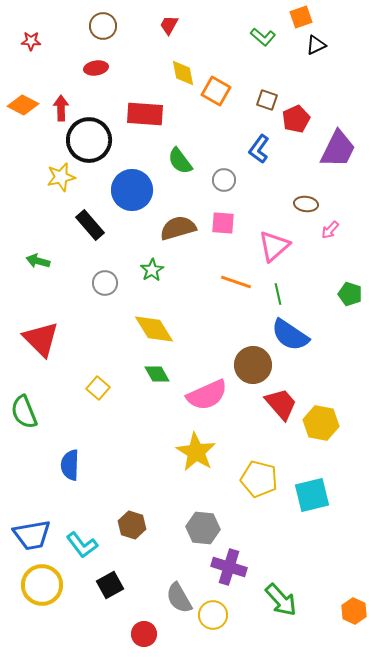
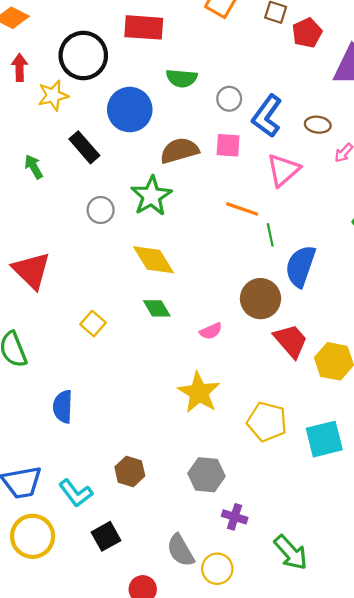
red arrow: (61, 108) -> (20, 67), moved
blue L-shape: (259, 149) -> (267, 116), moved, size x1.4
green semicircle: (180, 161) -> (182, 78), turned -48
green arrow: (38, 261) -> (34, 167), moved, turned 45
green star: (152, 270) -> (151, 196), size x1.6
green line: (278, 294) -> (270, 235), moved
blue semicircle: (290, 335) -> (300, 266), turned 75
pink semicircle: (207, 395) -> (211, 331), size x0.5
purple cross: (229, 567) -> (235, 517), size x0.7

